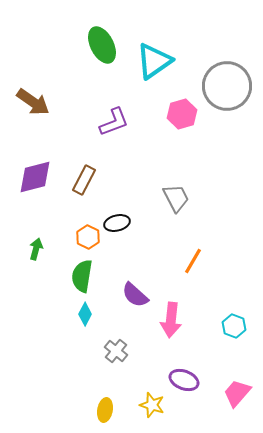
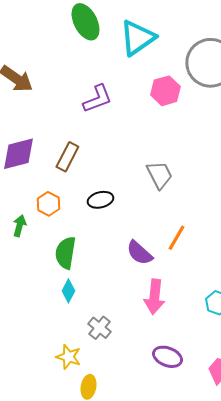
orange hexagon: (88, 237) -> (48, 204), moved
purple semicircle: (135, 295) -> (139, 253), moved
yellow star: (152, 405) -> (68, 357), moved

